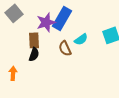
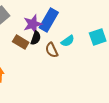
brown rectangle: (34, 40) -> (21, 42), turned -56
black semicircle: (34, 54) -> (36, 38), moved

